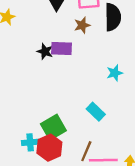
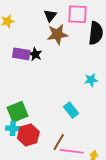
brown star: (82, 25) -> (57, 34), moved, size x1.5
purple rectangle: (62, 49) -> (21, 54), moved
green square: (53, 127) -> (18, 112), moved

